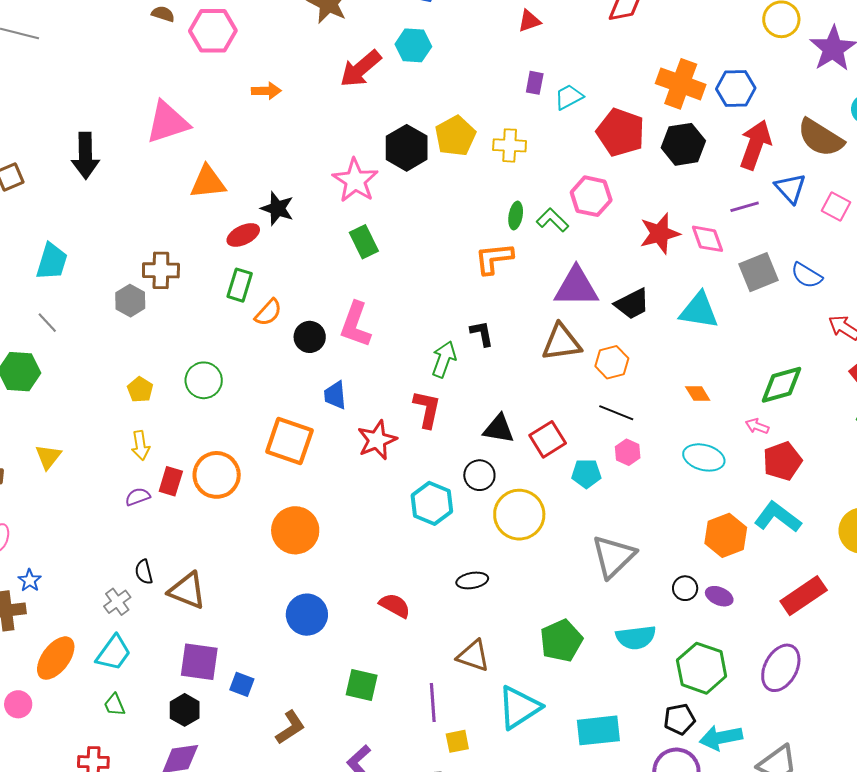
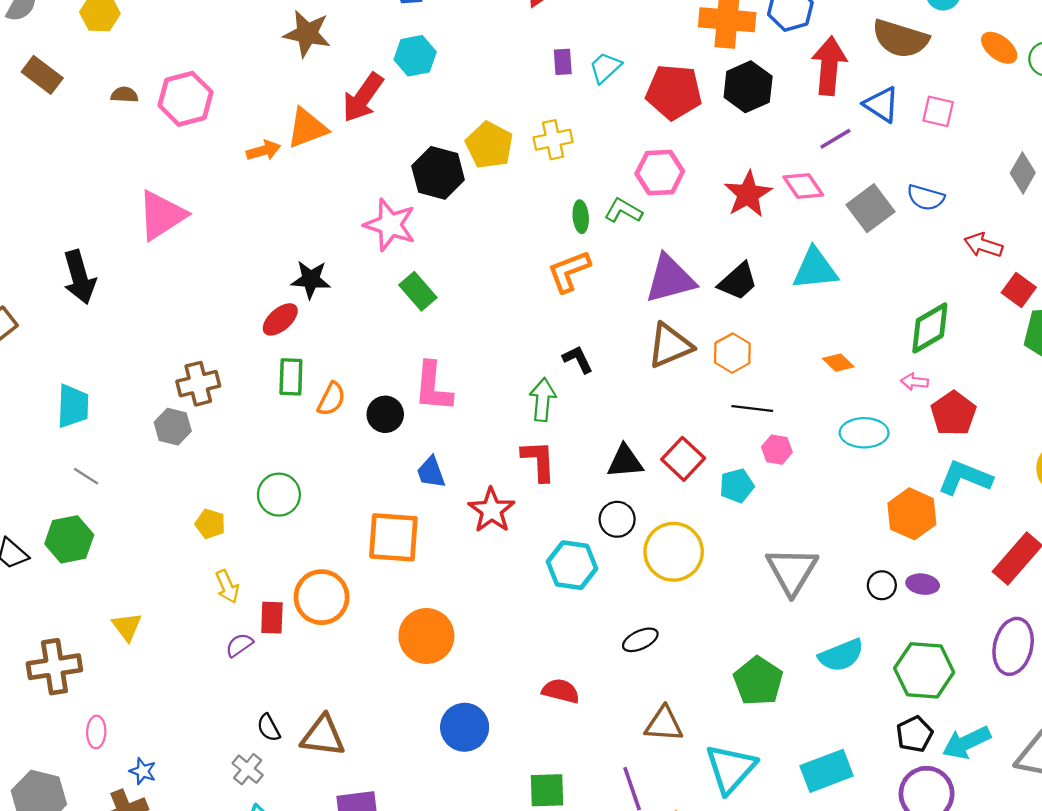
orange triangle: (208, 182) -> (307, 128), moved

